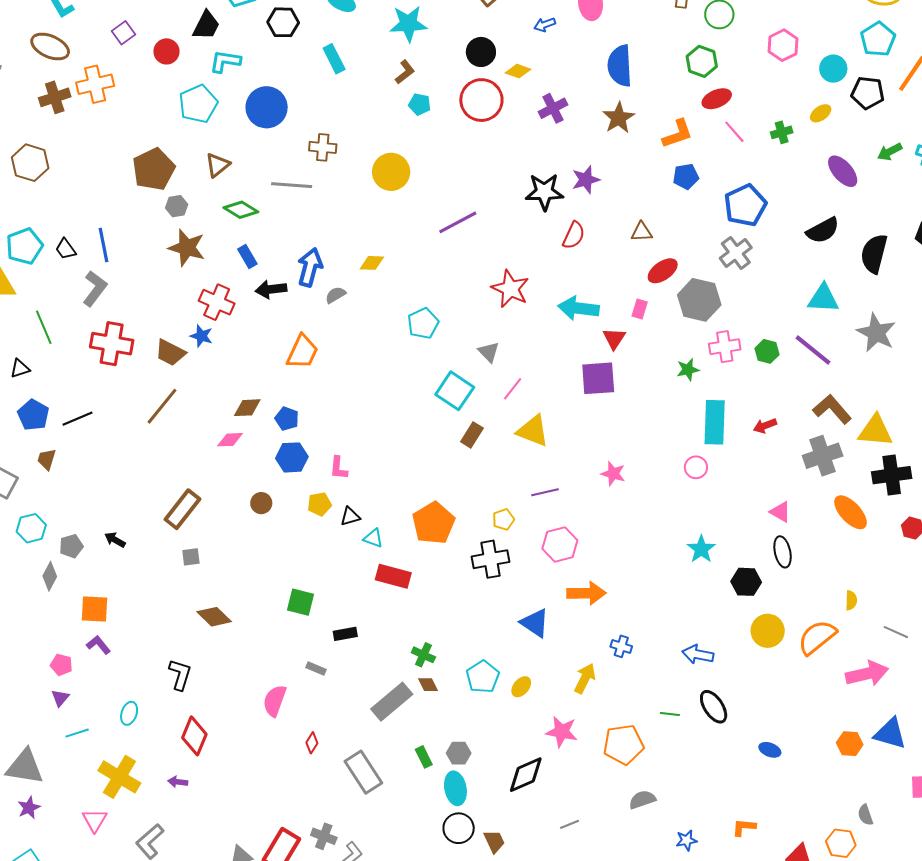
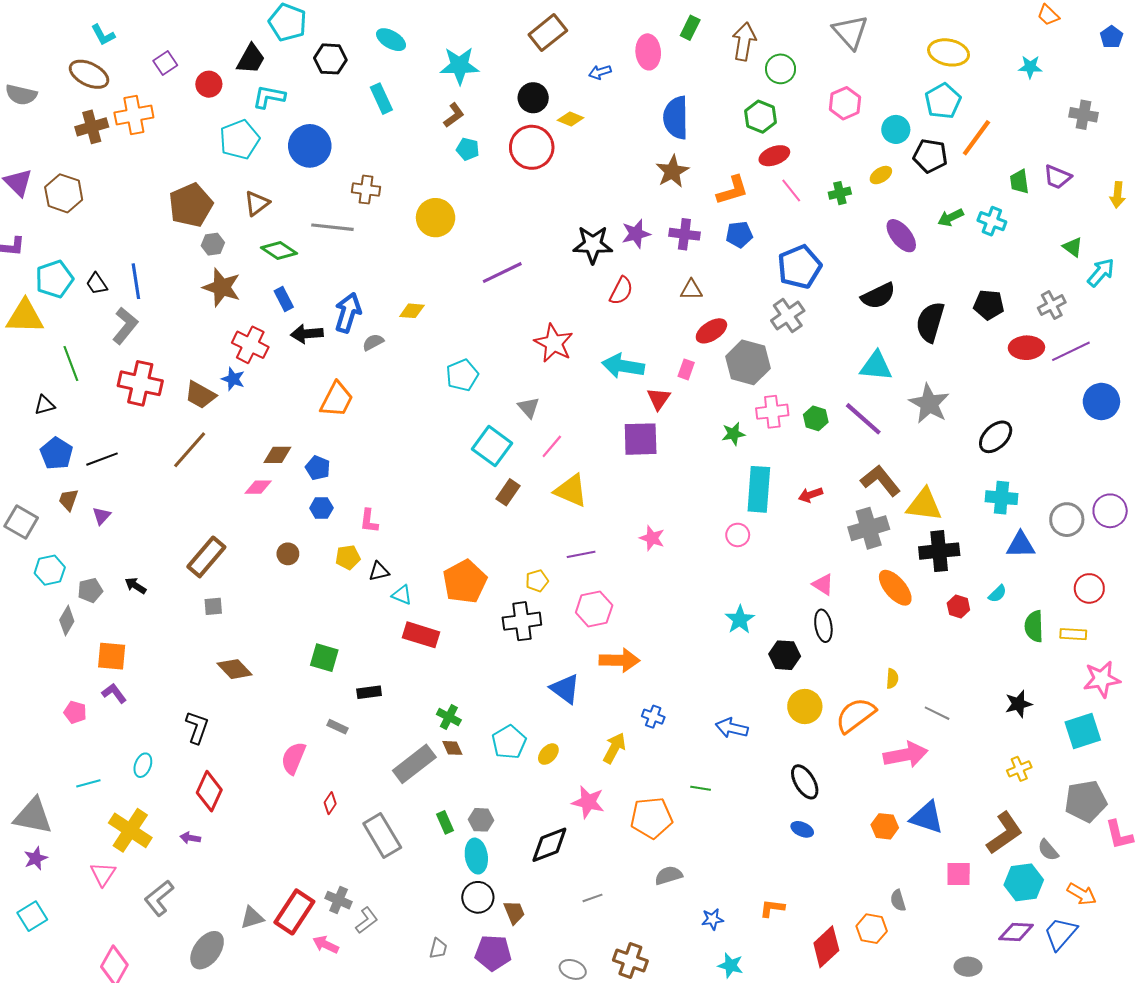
purple cross: (553, 108) -> (684, 234), moved, turned 32
blue hexagon: (292, 457) -> (321, 508), size x0.7
purple triangle: (60, 698) -> (102, 516), moved
black ellipse: (714, 707) -> (805, 782), moved

